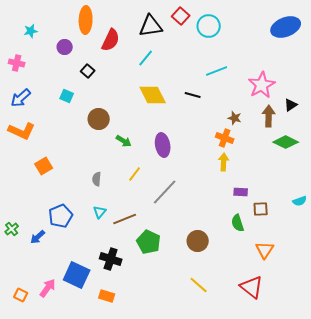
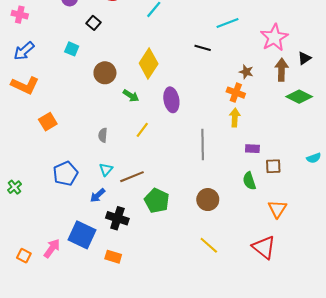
yellow diamond: (153, 95) -> (149, 63), moved, turned 60
gray line: (165, 192) -> (203, 144), moved, turned -44
blue arrow: (38, 237) -> (98, 195), moved

